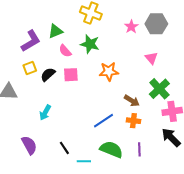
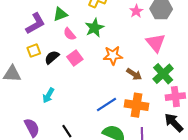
green star: (90, 44) -> (94, 28), turned 30
pink triangle: (151, 58) -> (156, 43), size x1.5
pink square: (71, 75) -> (75, 58), turned -35
brown arrow: (132, 101) -> (134, 74), moved
orange cross: (133, 121) -> (137, 105), size x1.6

